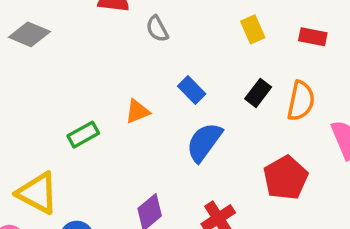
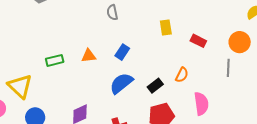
blue rectangle: (192, 90) -> (122, 52), turned 63
black rectangle: (258, 93) -> (155, 86), moved
orange semicircle: (301, 101) -> (182, 75), size x0.7

